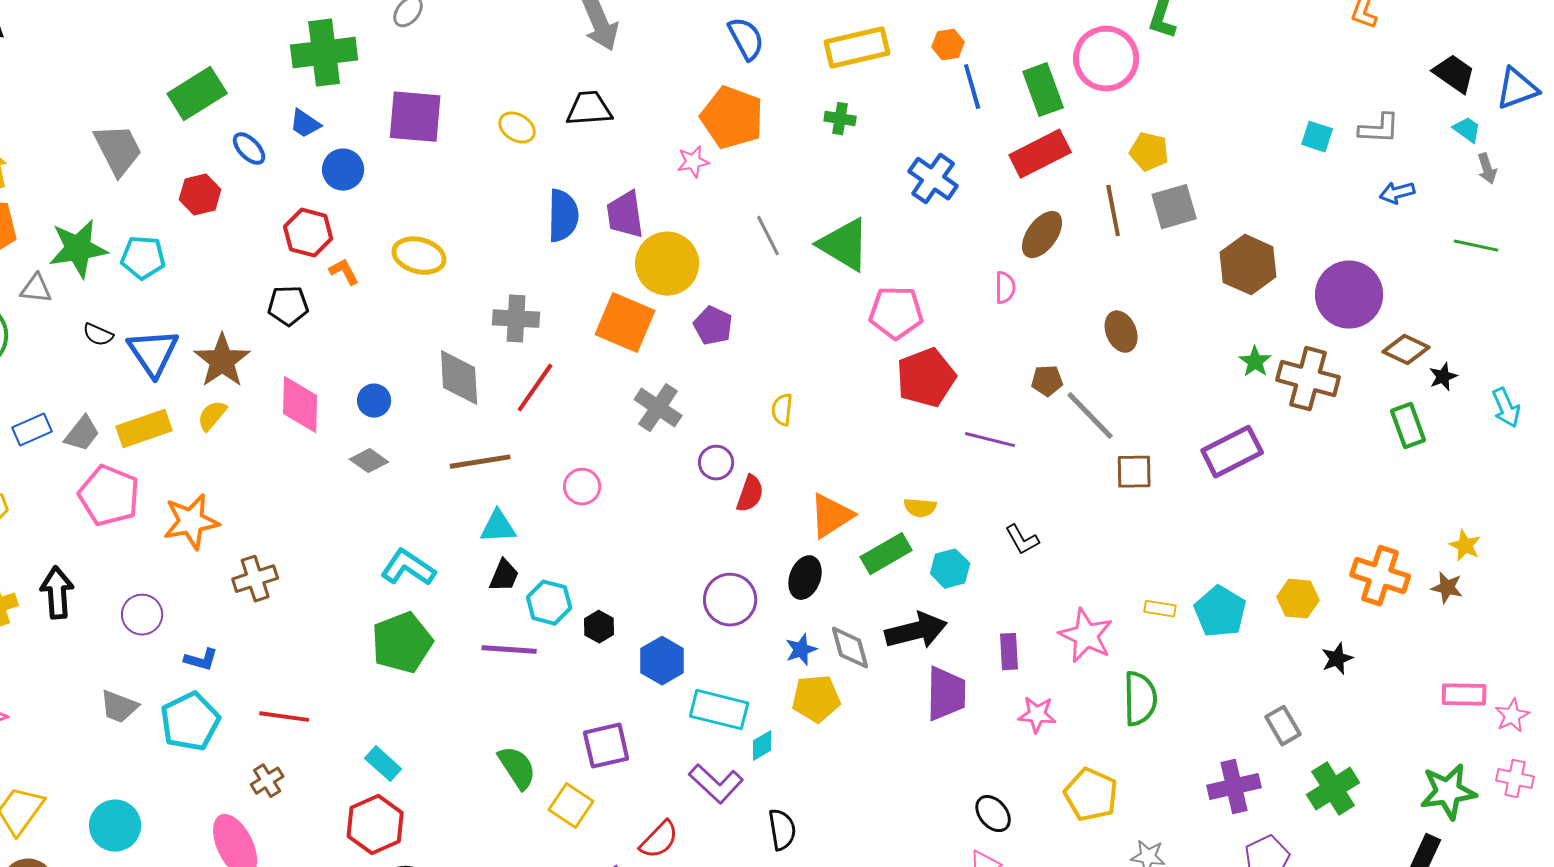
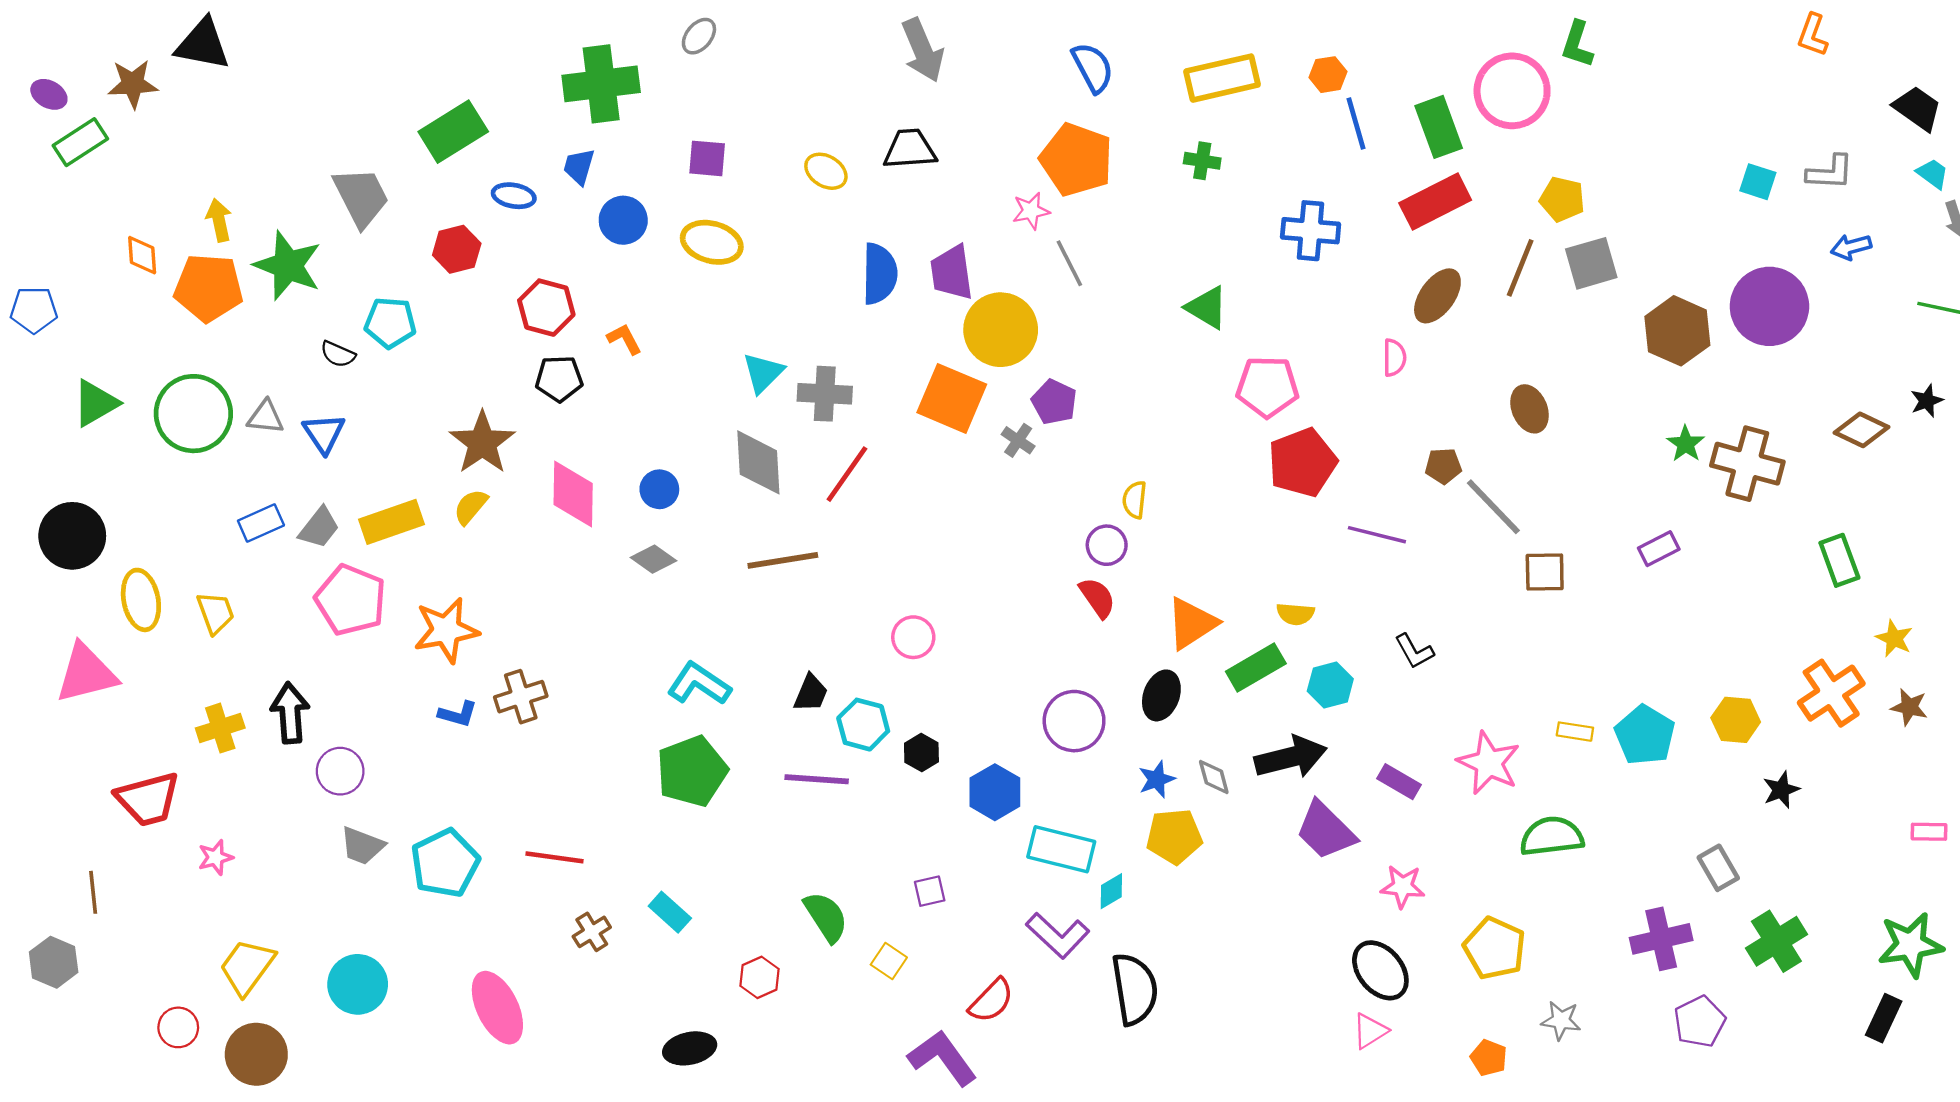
purple square: (415, 117) -> (707, 158), size x0.6
blue trapezoid: (305, 124) -> (579, 167), turned 72
blue ellipse: (249, 149) -> (514, 196), turned -36
blue cross: (933, 179) -> (1311, 231), turned -30
brown line: (1113, 211) -> (1520, 268), turned 33
red hexagon: (308, 233) -> (546, 308), moved
gray line: (768, 236) -> (1069, 263), moved
green triangle: (844, 245) -> (1207, 308), size x0.7
green star: (78, 249) -> (288, 266), moved, turned 30
yellow ellipse: (419, 256) -> (712, 242), moved
gray triangle: (36, 289) -> (266, 417), moved
purple circle: (1349, 295) -> (1769, 306), moved
black semicircle: (98, 335) -> (338, 354), moved
blue triangle: (153, 353) -> (324, 433), moved, size x0.7
black star: (1443, 377) -> (1927, 401), moved
gray cross: (658, 408) -> (1018, 440), moved, size x0.6
green rectangle: (1408, 426) -> (1839, 560), moved
purple rectangle: (1232, 452) -> (1659, 549), size x0.6
purple circle: (716, 463) -> (1107, 545), moved
pink circle: (582, 487) -> (913, 637), moved
red semicircle: (750, 494) -> (1097, 598), turned -54
cyan triangle: (498, 527) -> (763, 373), moved, turned -42
yellow star: (1465, 546) -> (1894, 638), moved
orange cross: (1380, 576) -> (1831, 693), turned 38
purple circle: (142, 615) -> (340, 771), moved
gray diamond: (850, 648) -> (1214, 777), size x0.7
purple rectangle: (1009, 652) -> (1399, 782), turned -57
blue L-shape: (201, 660) -> (458, 714), moved
purple trapezoid: (946, 694) -> (1326, 831), turned 134
pink rectangle: (1464, 695) -> (1929, 832), size x0.7
green semicircle: (1140, 699) -> (1552, 836), turned -96
pink star: (1037, 715) -> (1403, 886), moved
purple square: (606, 746) -> (930, 891), size x0.6
brown cross: (267, 781) -> (592, 932), moved
yellow square: (571, 806) -> (889, 961), size x0.7
black ellipse: (993, 814) -> (1380, 970), size x1.4
red hexagon: (375, 825) -> (760, 977), moved, size x0.6
black semicircle: (782, 830) -> (1135, 989), size x1.5

